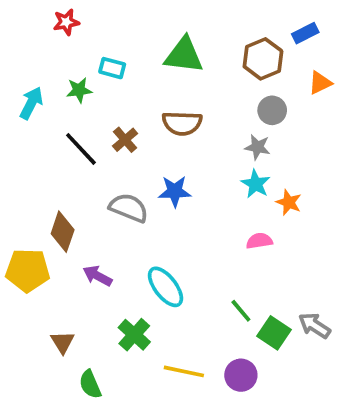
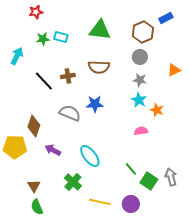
orange triangle: (320, 83) -> (174, 70), moved
green star: (79, 90) -> (43, 39), moved
gray circle: (272, 110) -> (140, 57), moved
brown cross: (125, 140) -> (68, 76), turned 32
gray arrow: (314, 325) -> (171, 177), turned 42
green semicircle: (90, 384) -> (37, 207), moved

